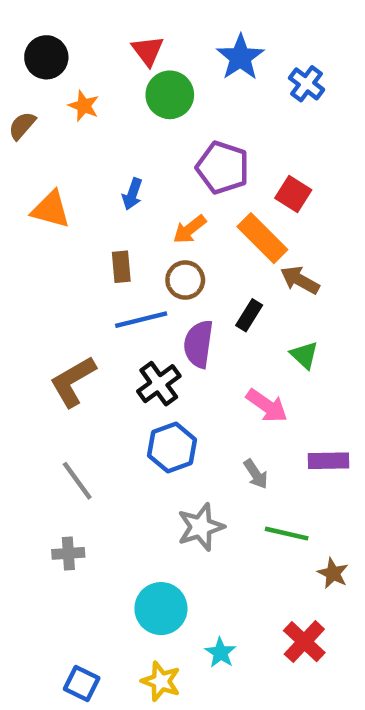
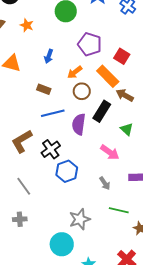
orange star: (84, 106) -> (27, 25), moved
brown rectangle: (121, 267) -> (44, 89), turned -64
brown circle: (185, 280) -> (82, 91), moved
black rectangle: (249, 315) -> (102, 111), size x1.5
black cross: (159, 384) -> (51, 149), moved
gray star: (201, 527) -> (80, 219), moved

